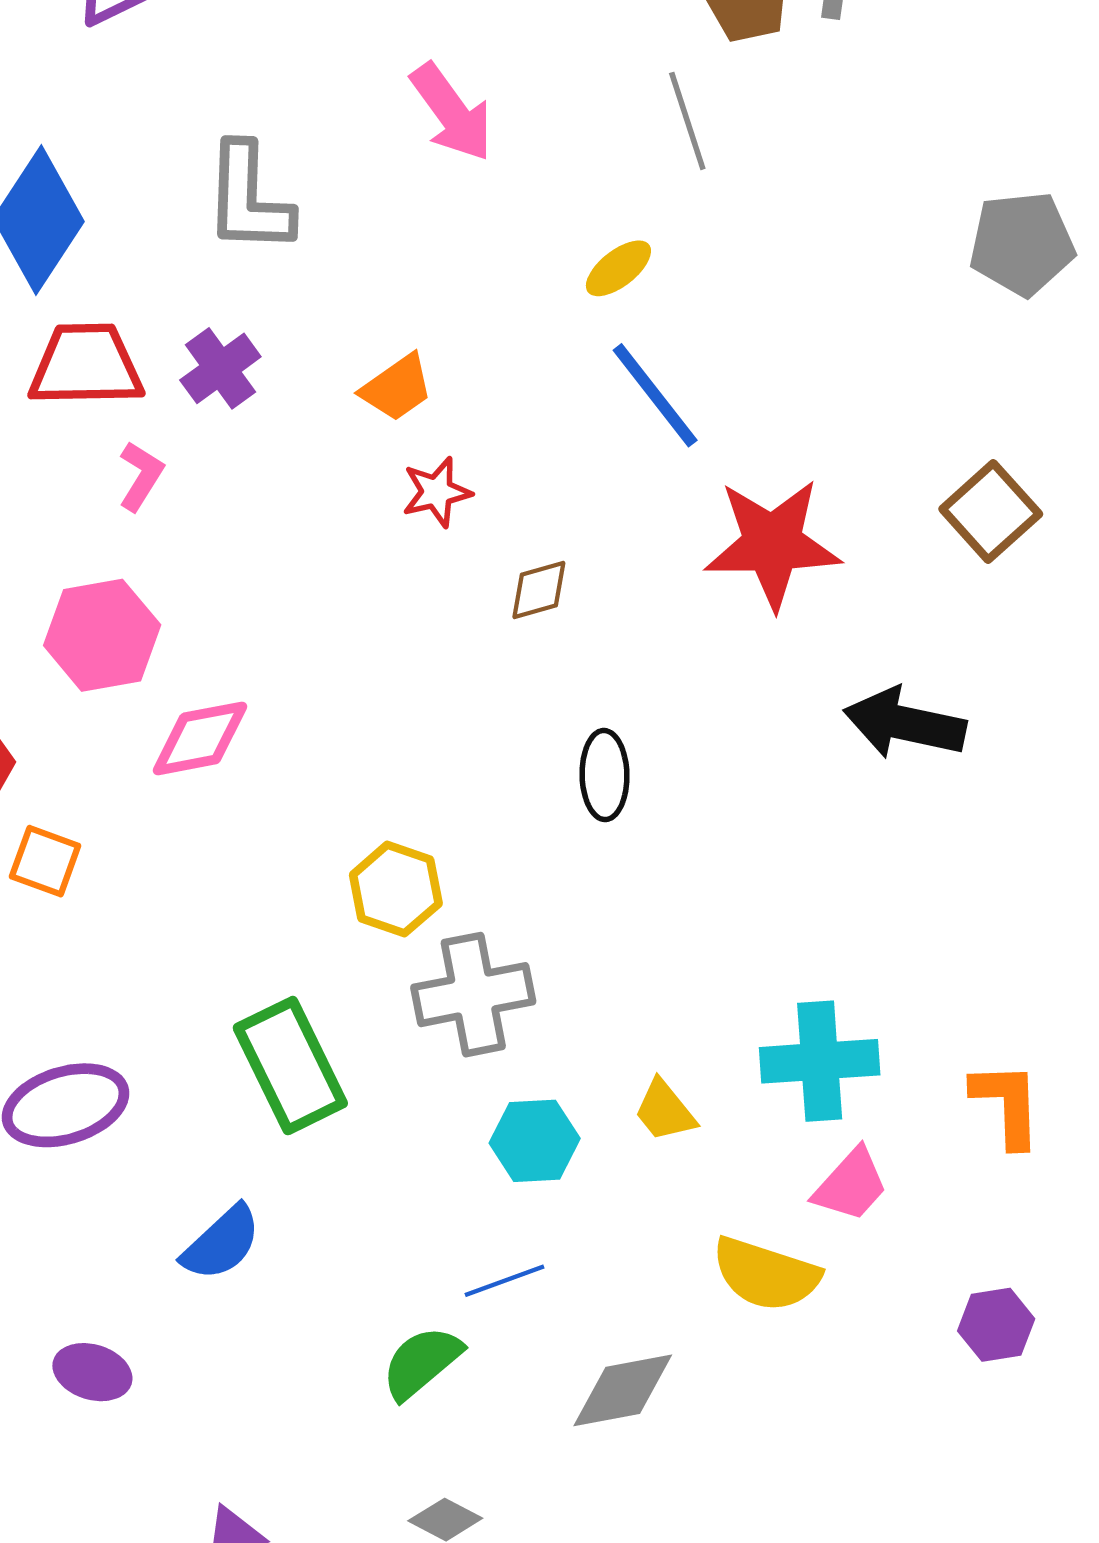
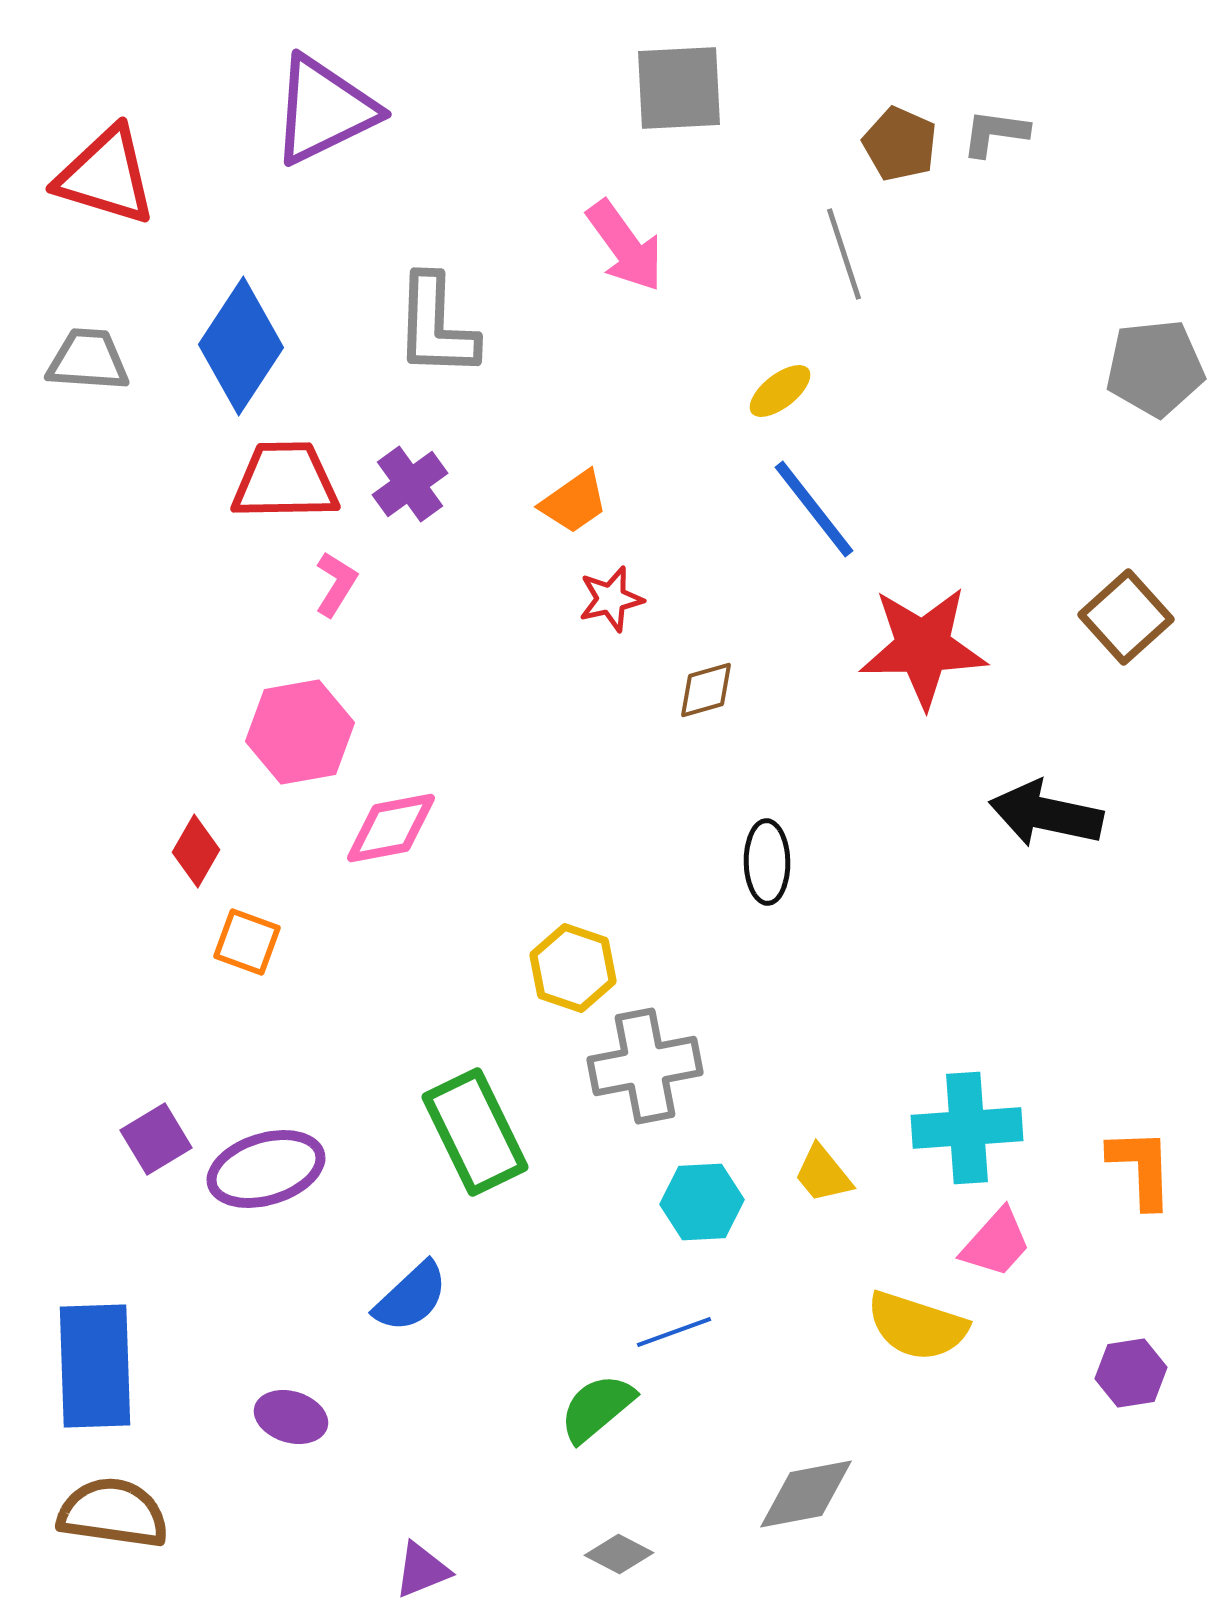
gray diamond: (623, 1390) -> (806, 1494), moved

